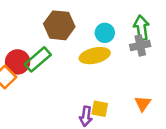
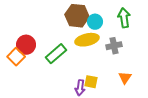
brown hexagon: (59, 25) -> (77, 16), moved
gray cross: (140, 45) -> (114, 46), moved
green rectangle: (38, 59) -> (56, 54), moved

